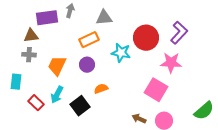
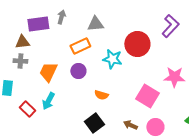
purple L-shape: (179, 33) -> (170, 26), moved
pink star: (171, 63) -> (174, 77), moved
orange semicircle: (101, 89) -> (101, 95), moved, turned -144
black square: (80, 106) -> (94, 123), moved

